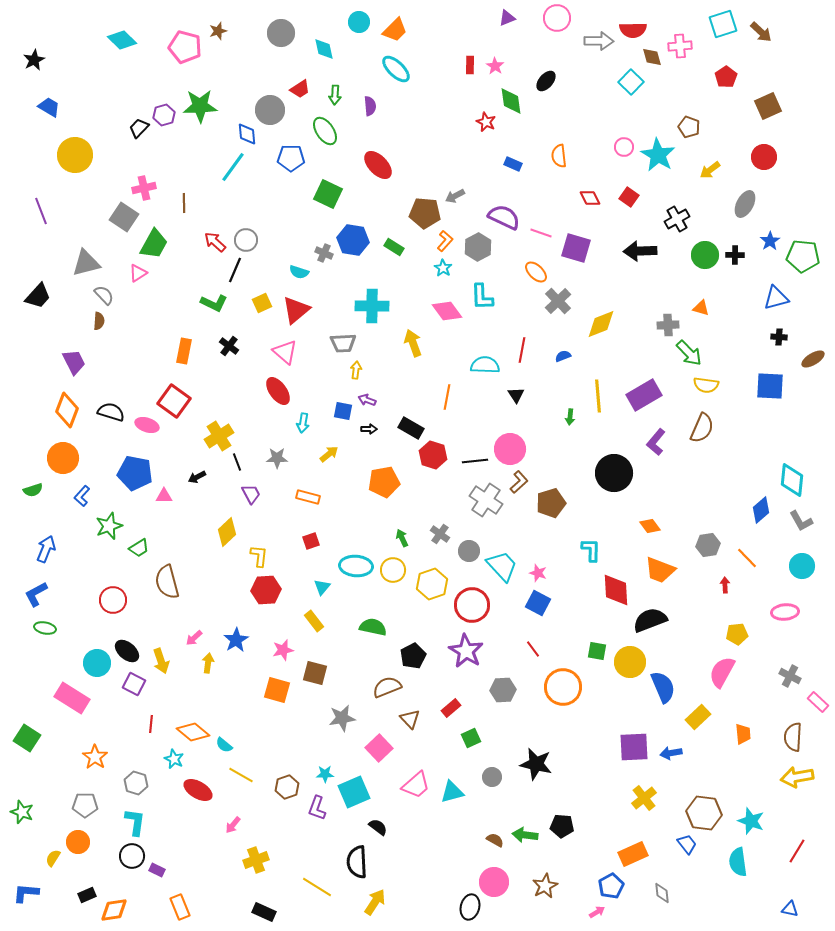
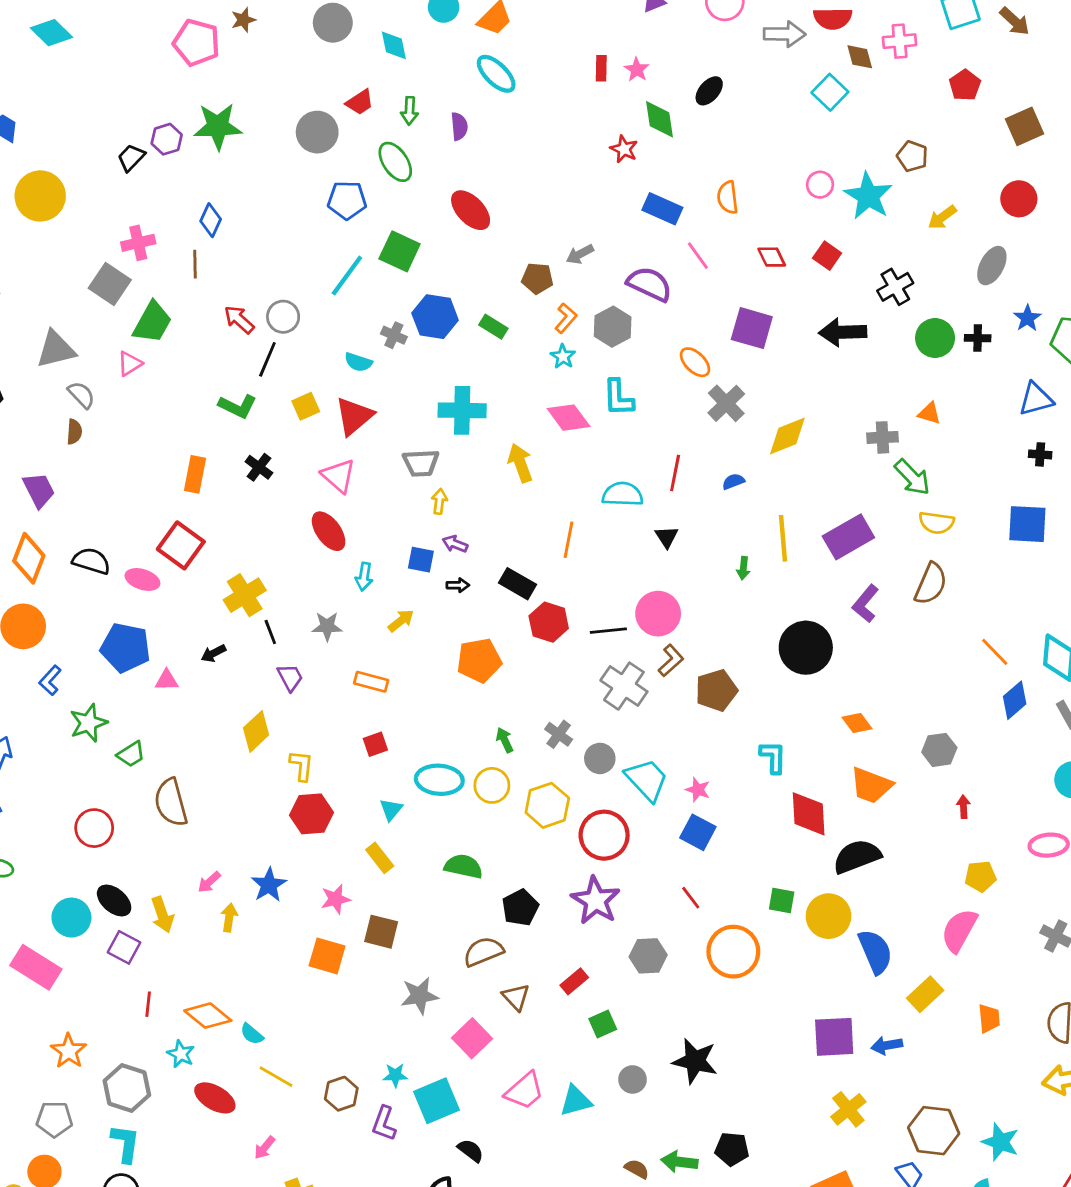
cyan diamond: (122, 40) -> (52, 33), moved
blue diamond: (247, 134) -> (211, 220), moved, turned 30
blue rectangle: (513, 164) -> (662, 209), size x1.5
cyan line: (233, 167) -> (347, 276), moved
brown pentagon: (425, 213) -> (537, 278), size x0.7
pink line: (541, 233) -> (698, 256), moved, turned 35
orange line: (747, 558) -> (995, 652), moved
gray hexagon: (136, 783) -> (127, 1088), size x1.4

